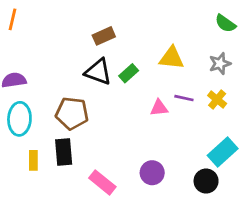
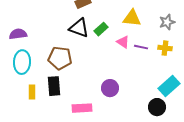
yellow cross: (217, 99) -> (165, 48), turned -32
pink triangle: (159, 108) -> (123, 42), moved, turned 40
purple circle: (152, 173) -> (110, 88), moved
pink rectangle: (102, 182) -> (82, 108), turned -42

